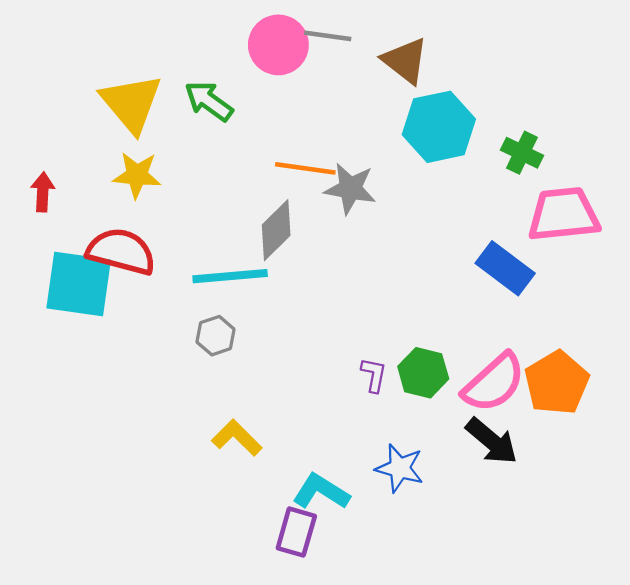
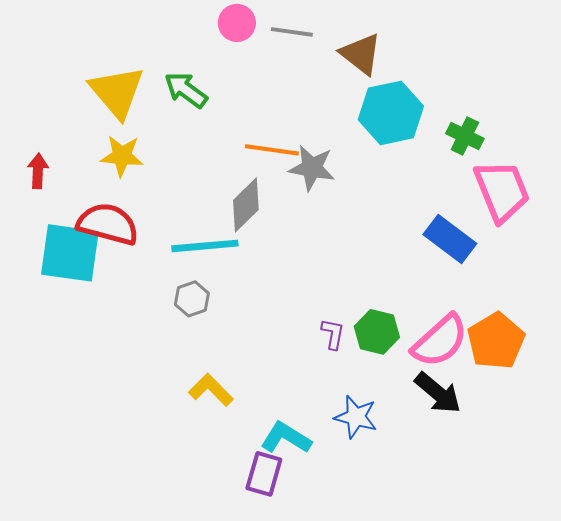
pink circle: (278, 45) -> (237, 23), moved, size x0.7
pink trapezoid: (563, 214) -> (502, 191), turned 74

